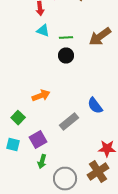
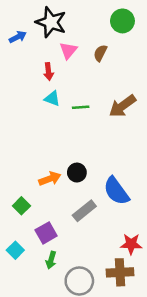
black circle: (66, 56) -> (77, 173), moved
blue semicircle: (95, 106) -> (116, 191), size x1.4
cyan square: (13, 144) -> (15, 250), moved, turned 32
brown cross: (98, 172) -> (120, 272), turned 30

